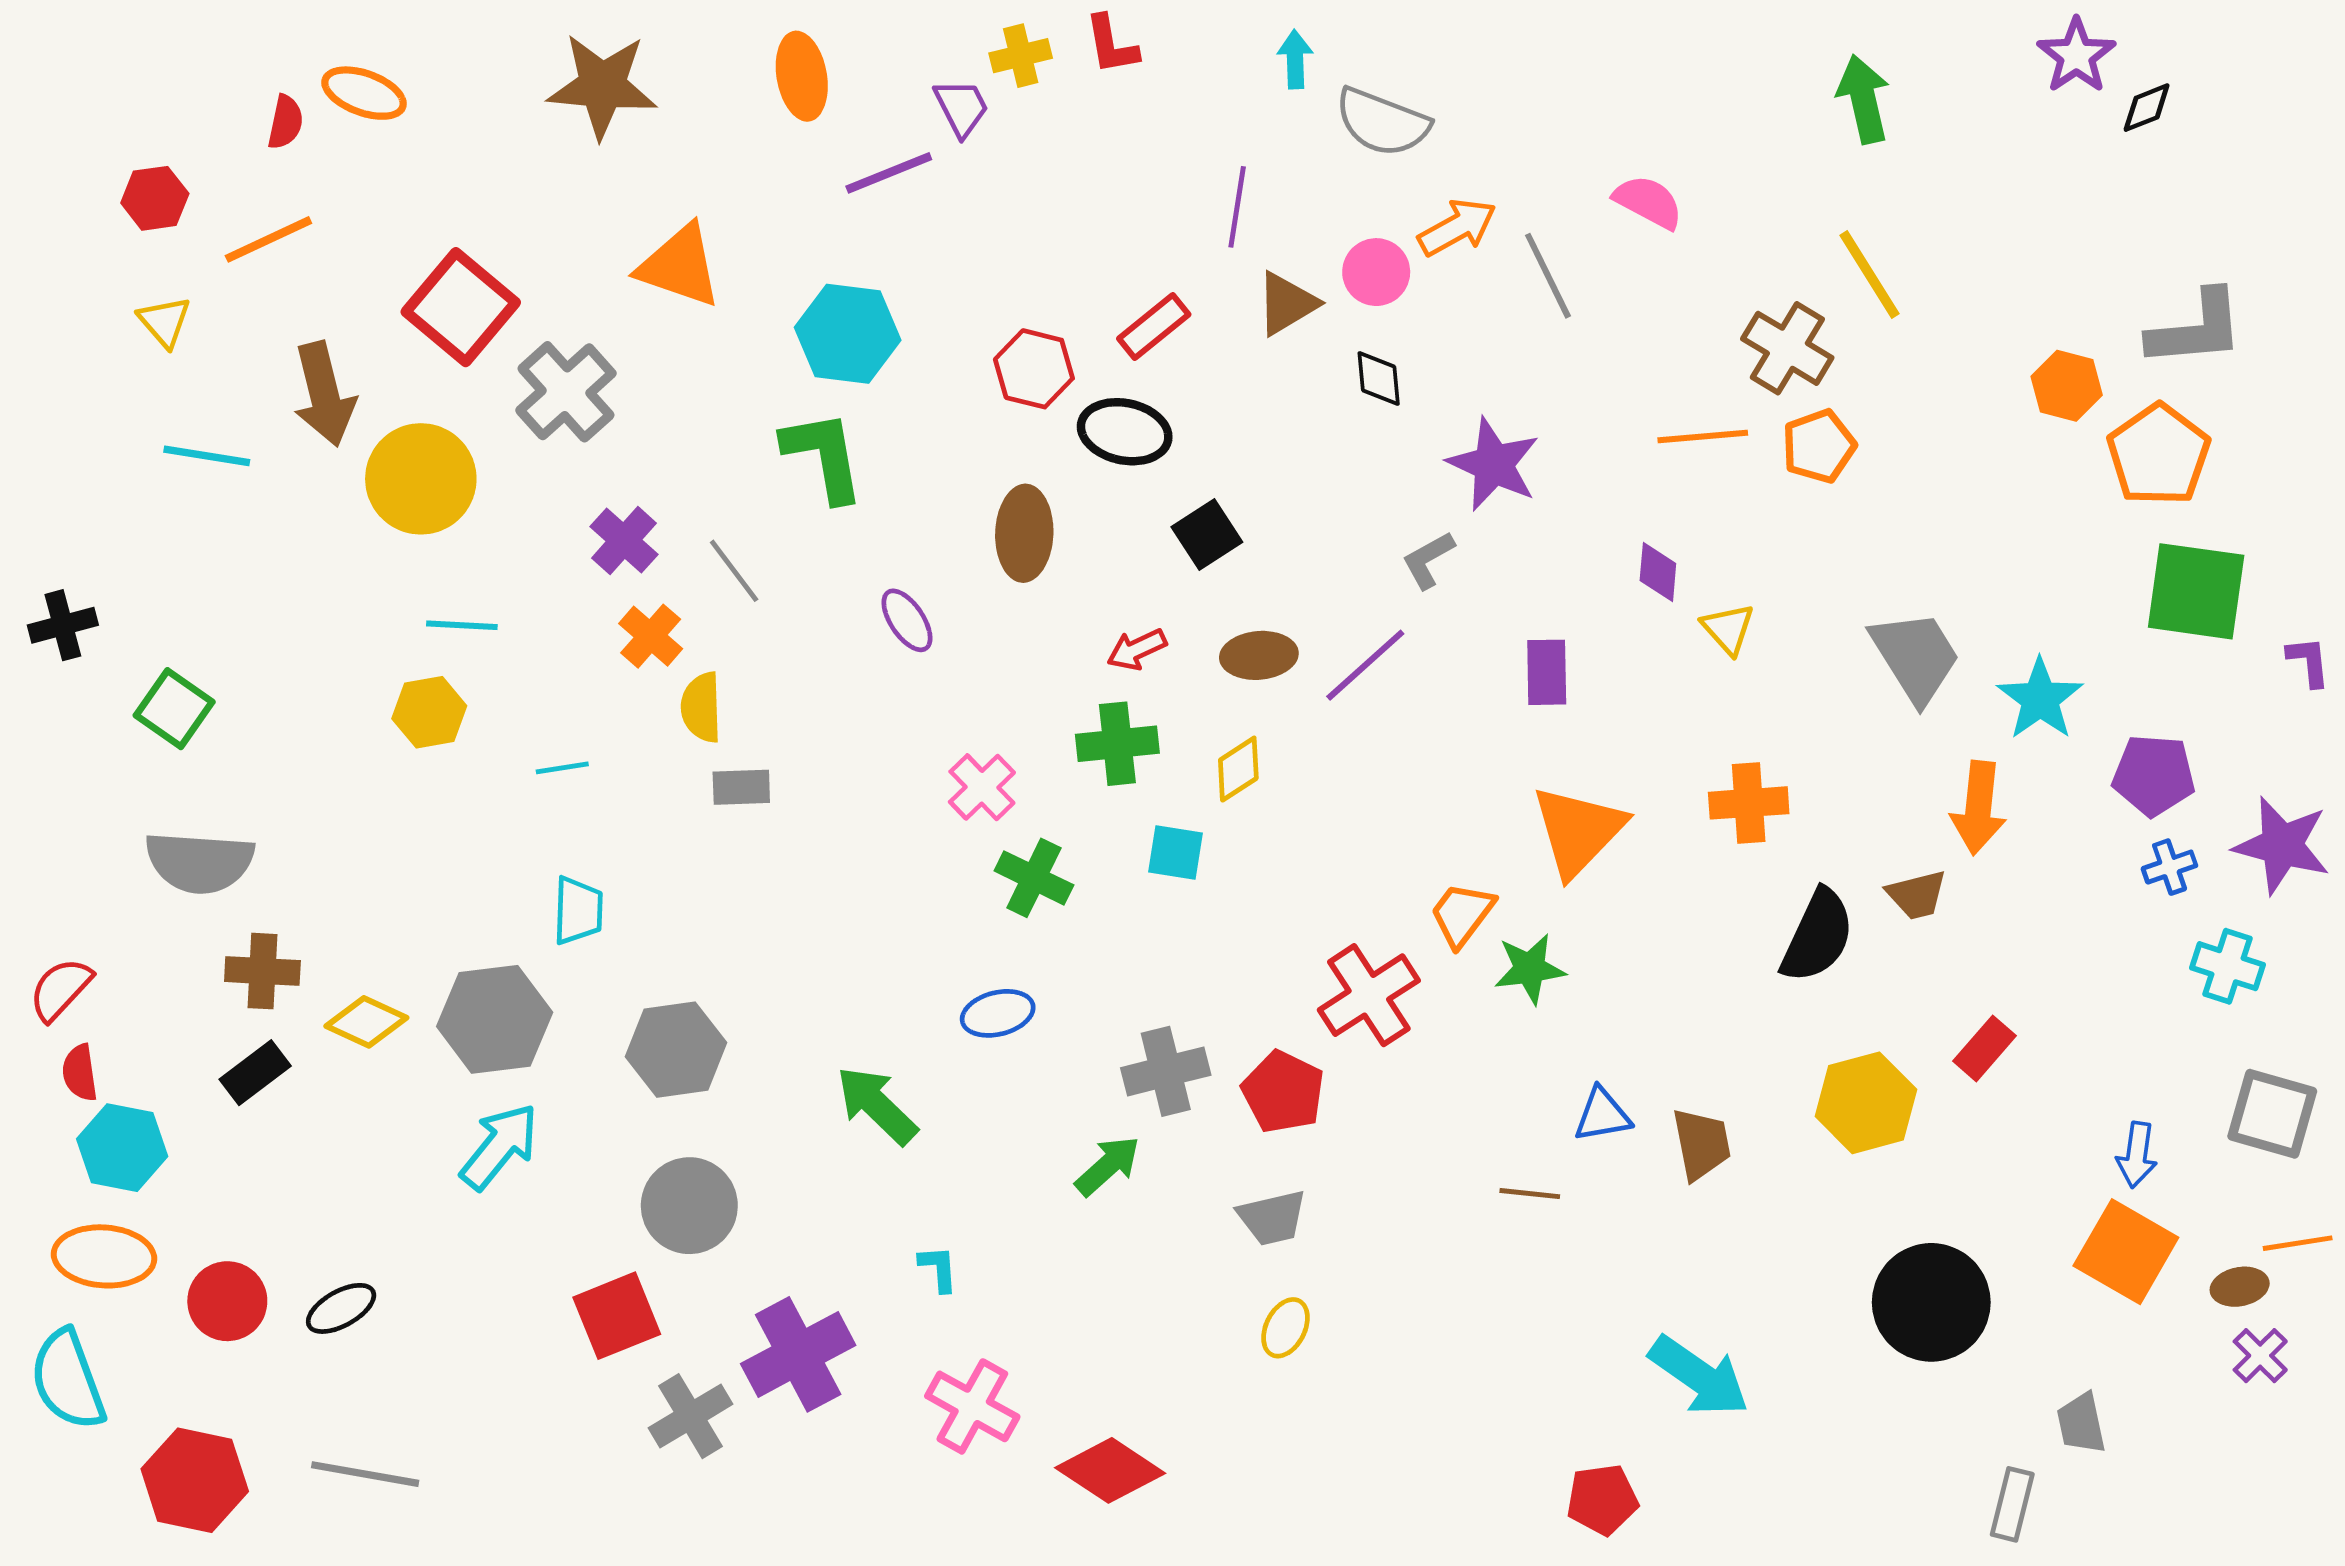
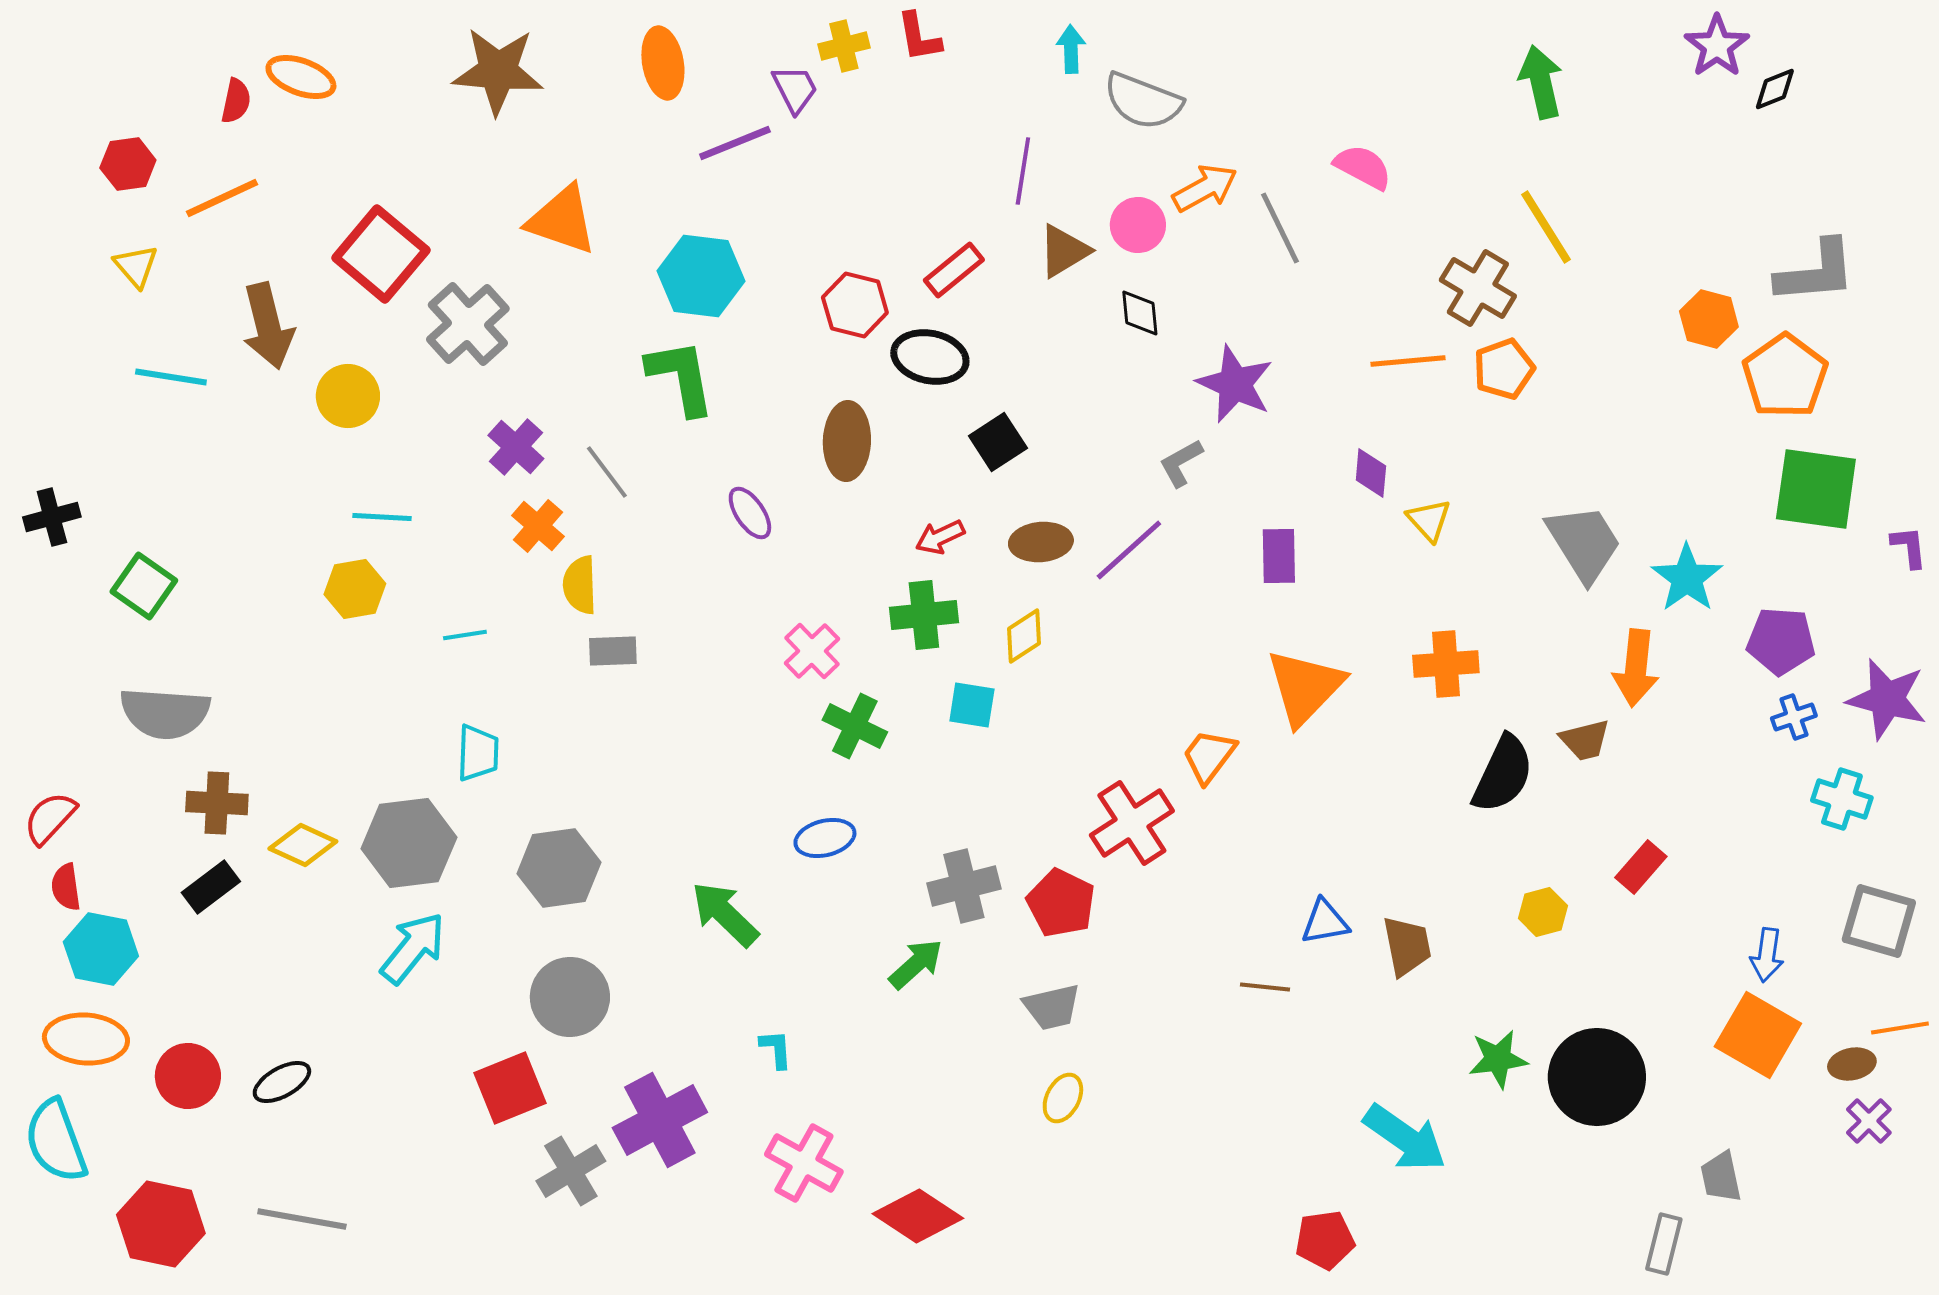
yellow circle: (421, 479) -> (348, 396), size x0.7
green star: (1530, 969) -> (1498, 1059), moved
yellow hexagon: (1866, 1103) -> (1543, 912), size x0.6

